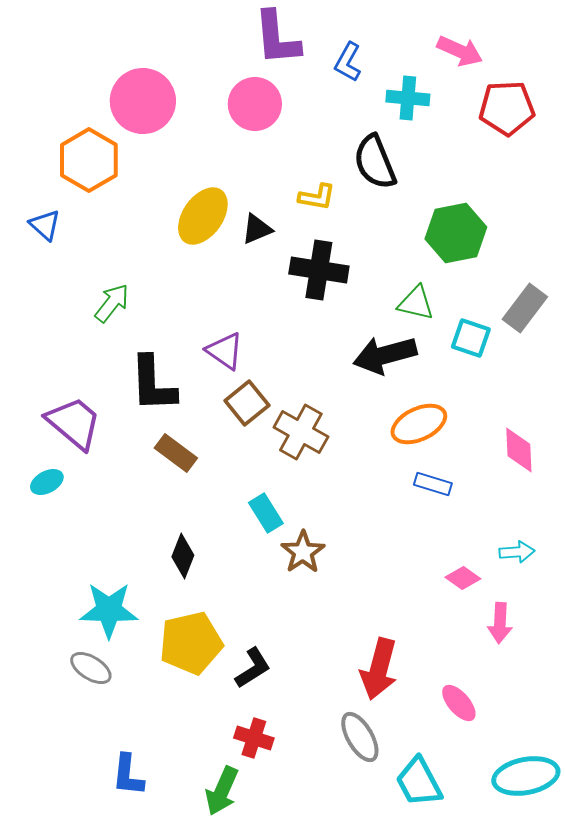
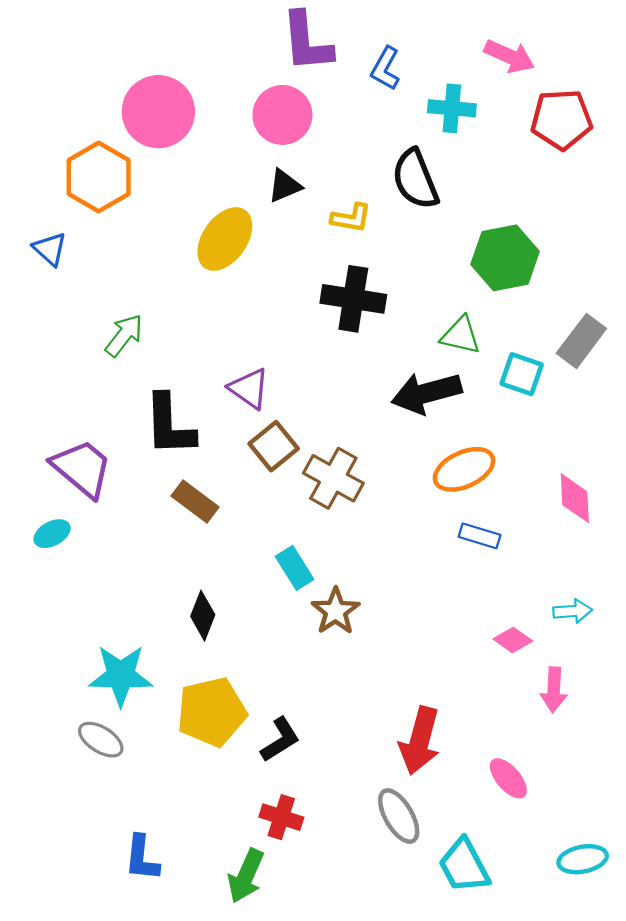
black triangle: (257, 229) -> (285, 186), moved
cyan ellipse: (526, 776) -> (583, 859), size x0.7

